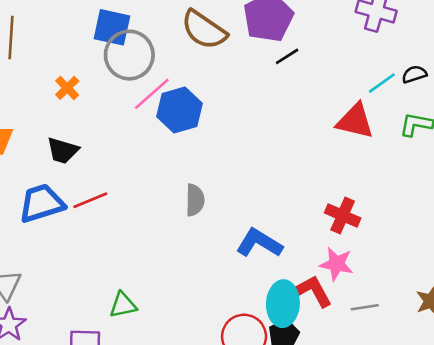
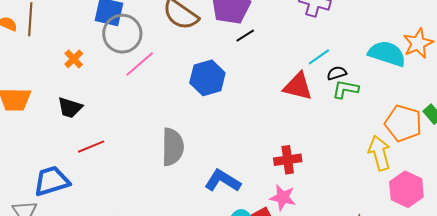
black semicircle: (414, 74) -> (337, 73), moved
blue hexagon: (179, 110) -> (207, 78), moved
gray semicircle: (195, 200) -> (173, 147), size x1.5
blue trapezoid: (42, 203) -> (52, 181), moved
red cross: (343, 215) -> (288, 160), turned -32

